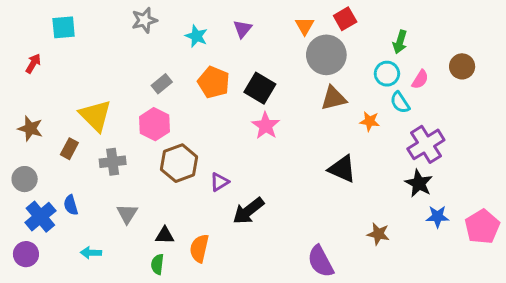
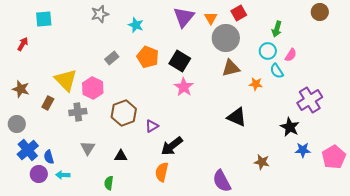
purple triangle: (243, 29) -> (184, 17), moved, size x1.6
brown circle: (462, 66) -> (320, 12), moved
pink hexagon: (154, 124) -> (93, 88), moved
purple cross: (426, 144) -> (310, 100), moved
blue semicircle: (71, 205) -> (49, 157), moved
black triangle: (165, 235) -> (121, 156), moved
orange semicircle: (199, 248) -> (162, 172), moved
purple circle: (26, 254) -> (39, 174), moved

